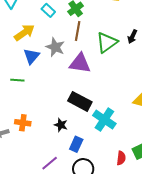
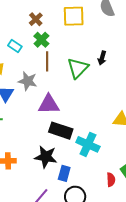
purple triangle: (80, 63) -> (49, 104), moved
black star: (61, 125) -> (46, 157), size x1.6

